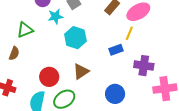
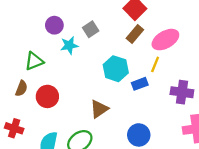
cyan hexagon: (75, 38) -> (116, 69), moved
purple cross: (144, 66) -> (182, 92), moved
red circle: (49, 77) -> (47, 96), moved

